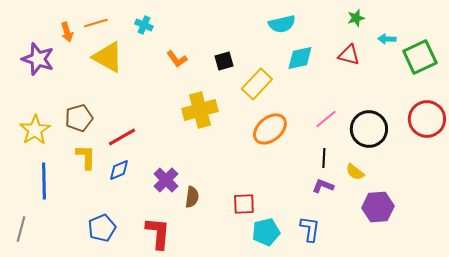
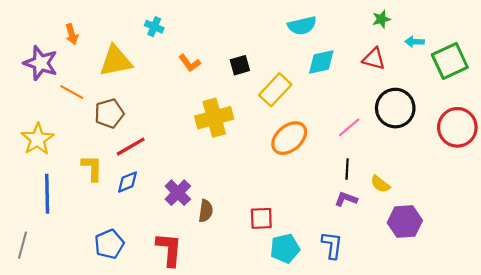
orange line: (96, 23) -> (72, 92), moved, turned 45
yellow triangle: (108, 57) -> (116, 61), turned -40
brown pentagon: (79, 118) -> (109, 113), moved
black circle: (369, 129) -> (395, 108), moved

